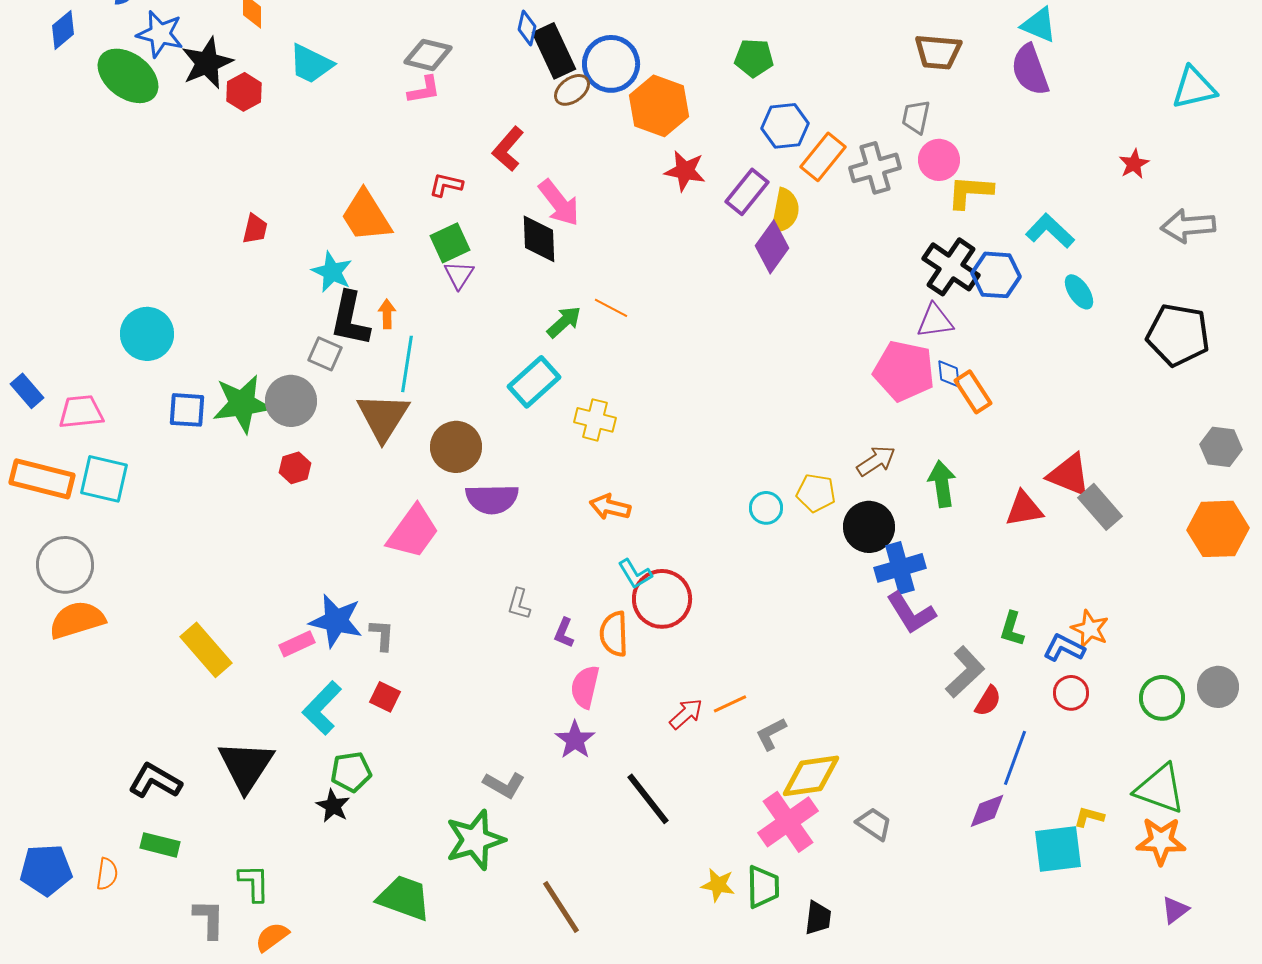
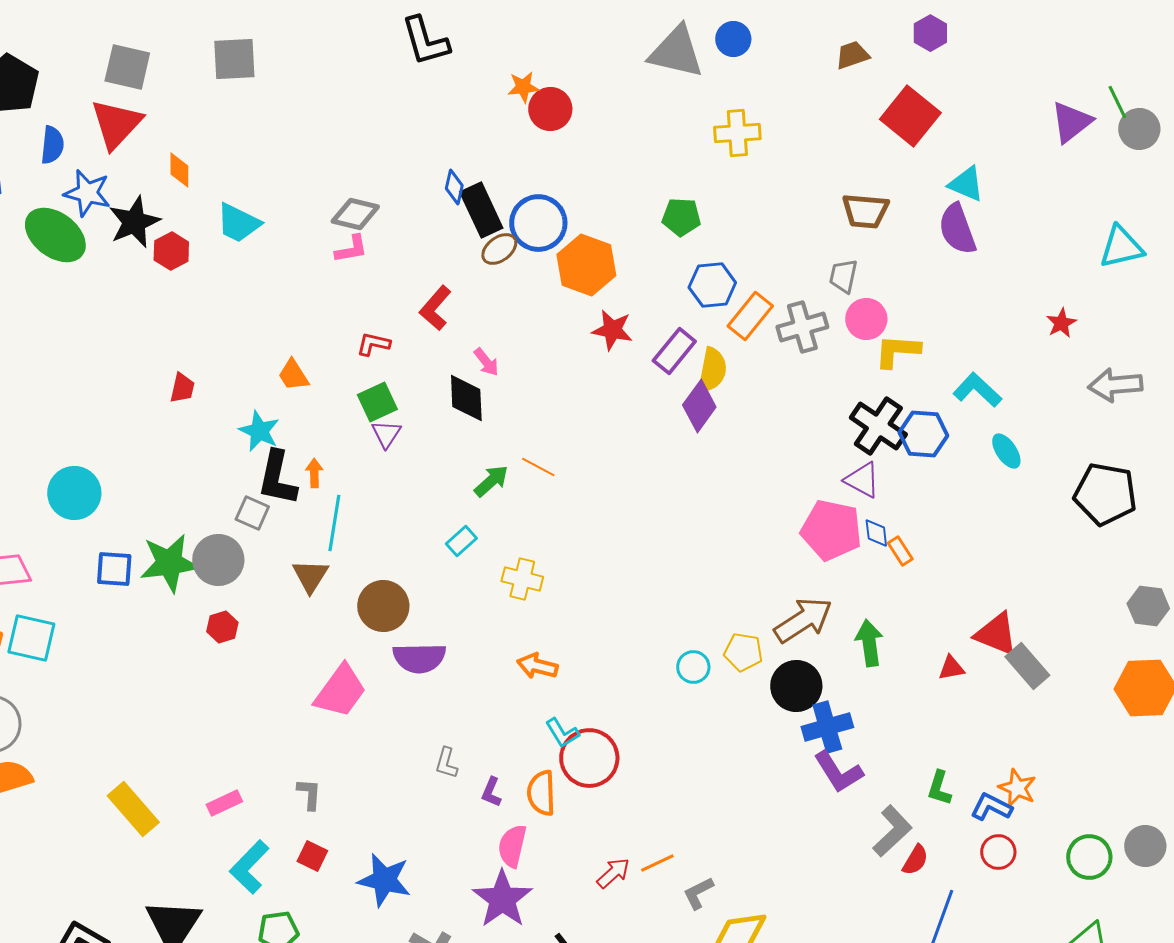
pink arrow: (559, 203) -> (486, 362), size x0.6
orange trapezoid: (366, 216) -> (293, 375), size x0.6
purple triangle: (935, 321) -> (862, 480), turned 36
cyan rectangle: (534, 382) -> (461, 541), size x0.6
orange rectangle: (973, 392) -> (900, 551), size x0.7
brown triangle: (383, 417) -> (310, 576), size x0.7
brown arrow: (876, 461) -> (803, 620), size x1.5
red triangle: (1024, 509) -> (951, 668), size x0.7
blue star: (336, 621) -> (384, 880), moved
purple star: (575, 740) -> (502, 899), size x1.5

